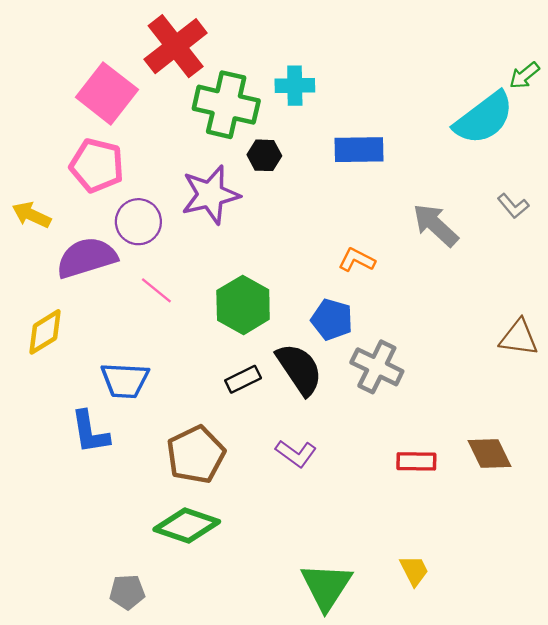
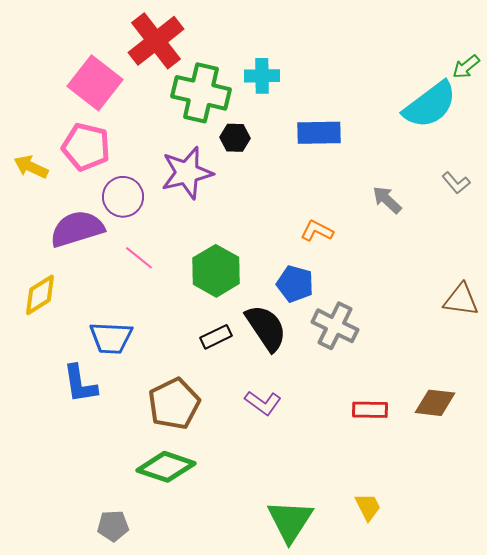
yellow arrow: (31, 215) -> (31, 167), moved
gray arrow: (435, 225) -> (387, 200), size x0.7
brown diamond: (489, 454) -> (435, 403), turned -57

